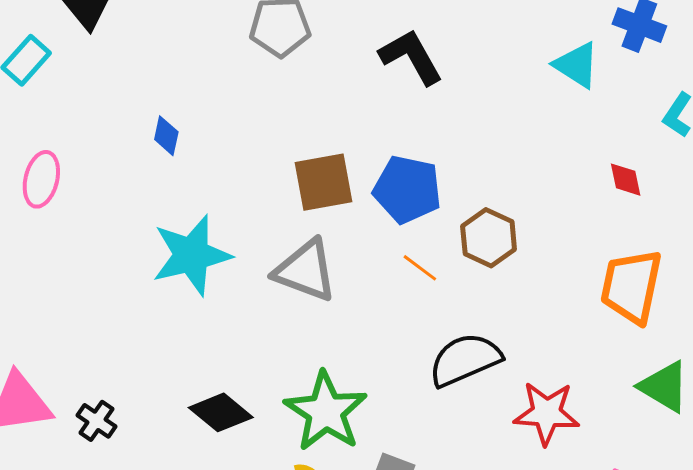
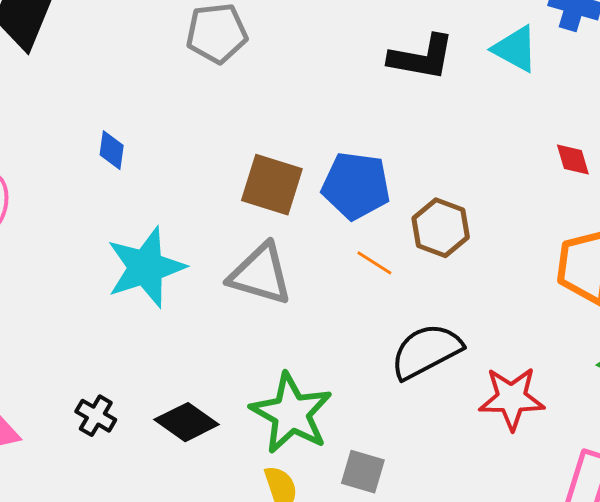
black L-shape: (411, 57) -> (422, 57), moved, turned 134
brown square: (324, 182) -> (272, 185), turned 32
black cross: (96, 421) -> (96, 416), moved

